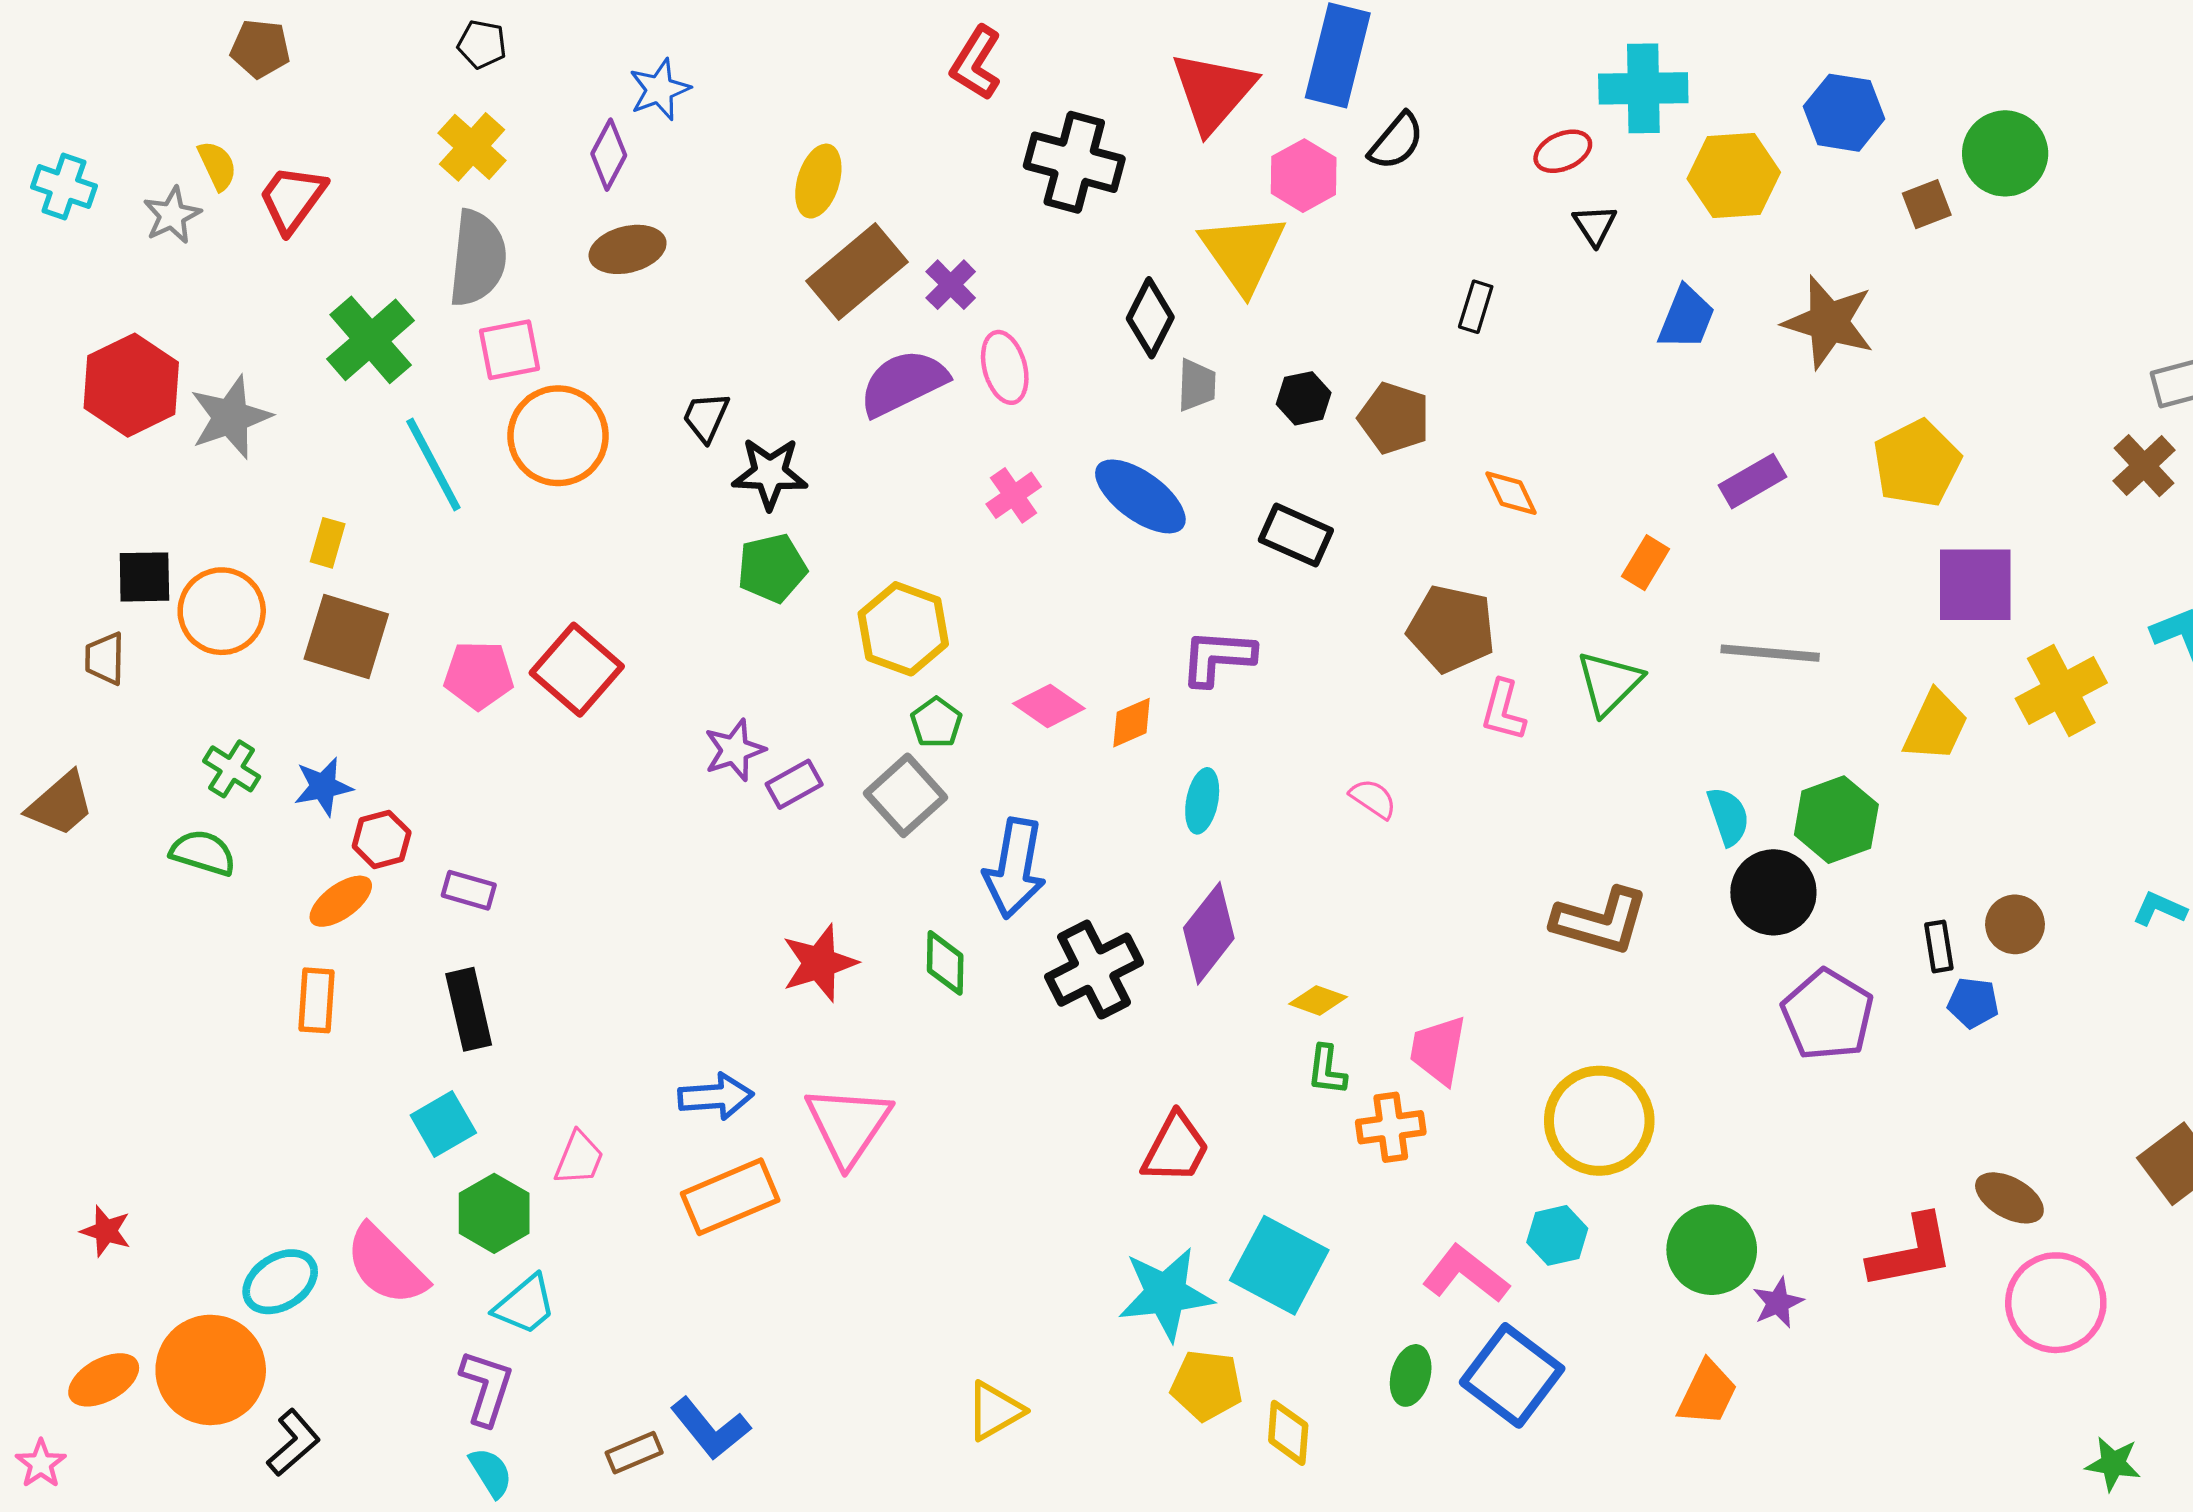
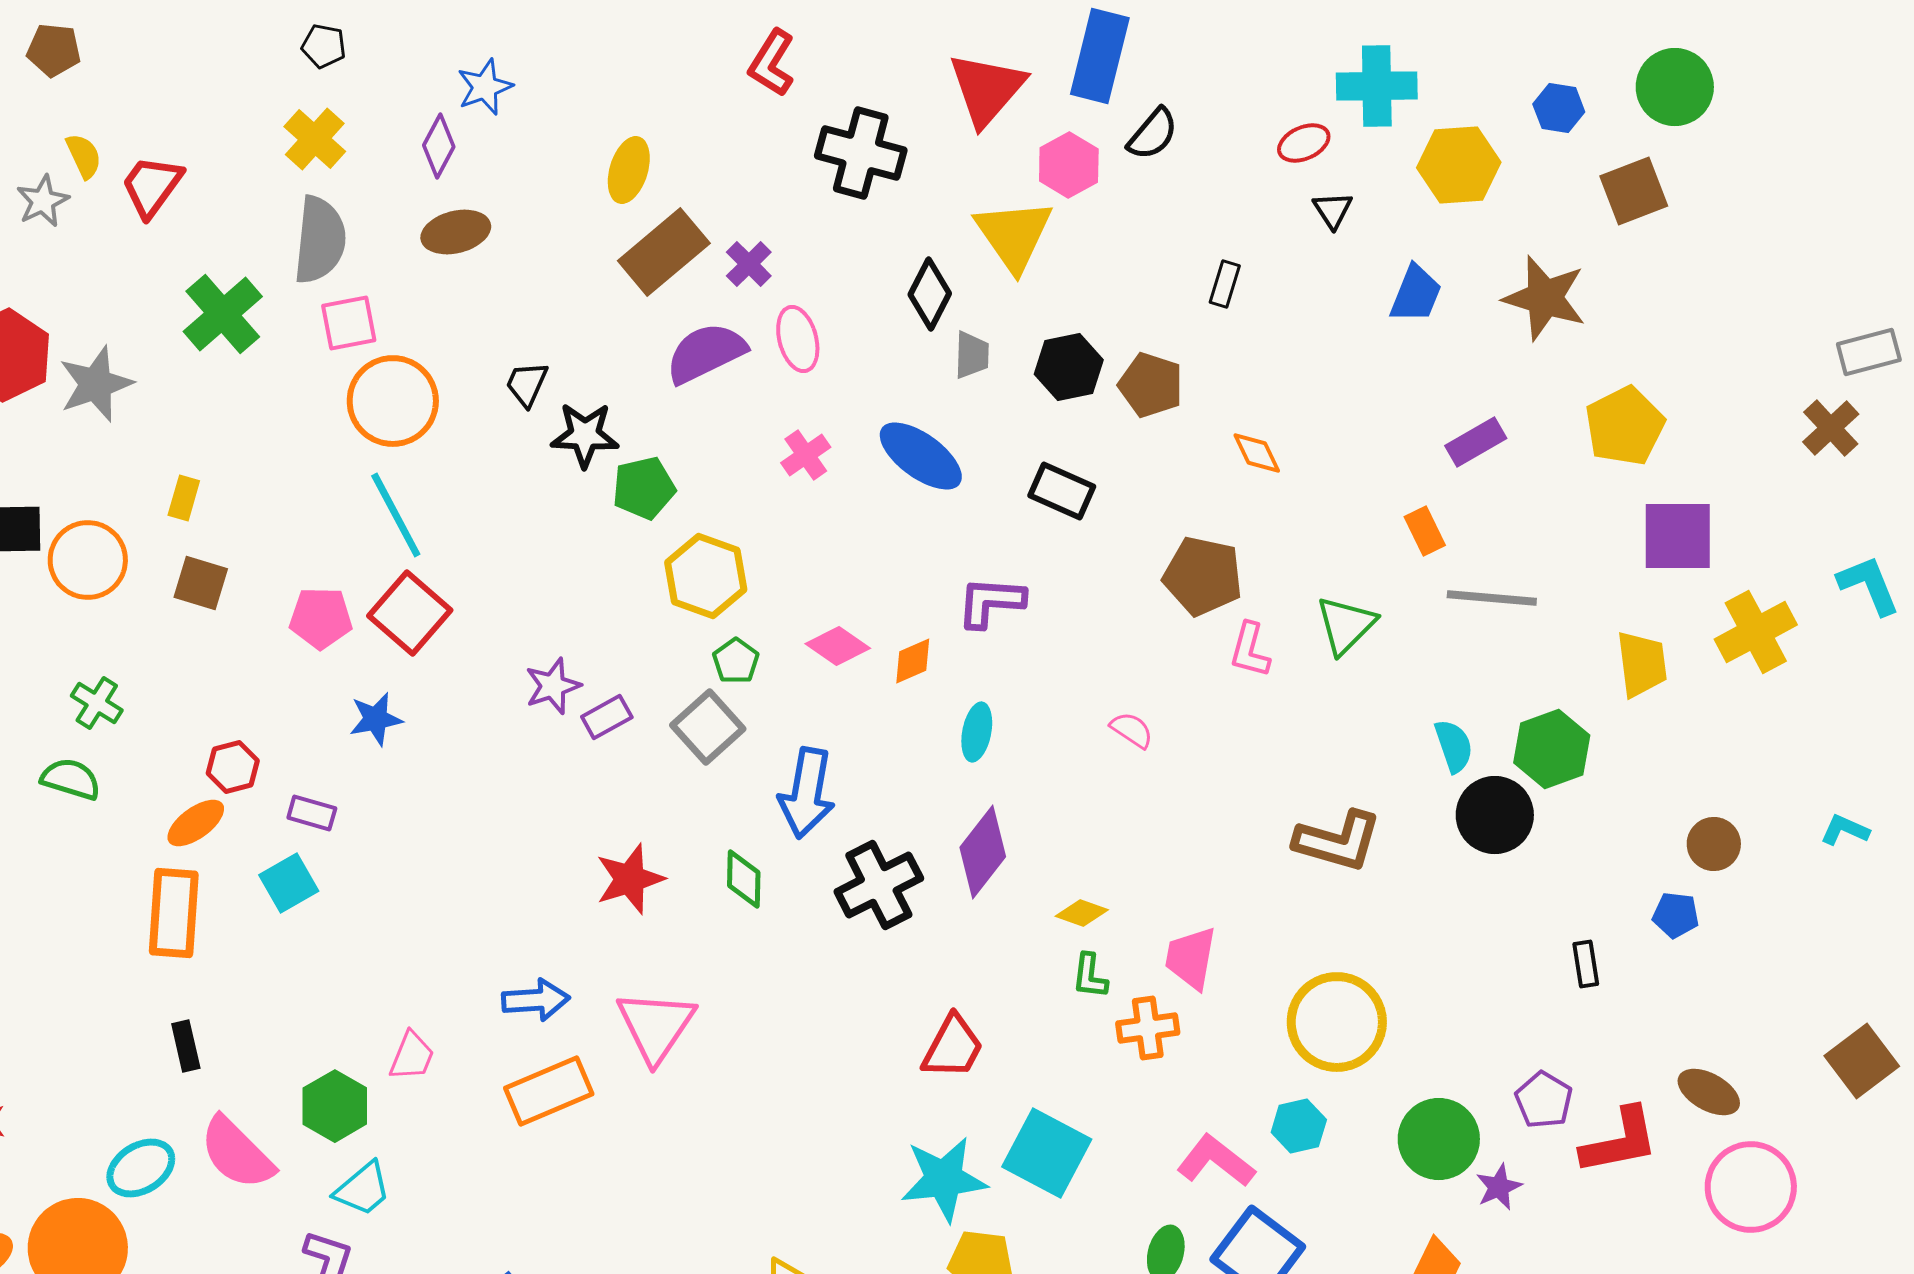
brown pentagon: (260, 49) -> (54, 50), moved
blue hexagon: (1844, 113) -> (1559, 108), size x0.7
green circle: (2005, 153) -> (1675, 87), moved
brown square: (1927, 204) -> (1634, 191), size x1.5
black hexagon: (1304, 398) -> (1069, 367), size x1.4
cyan line: (433, 464) -> (396, 515), moved
orange rectangle: (1646, 563) -> (1425, 531), moved, turned -57
green pentagon: (772, 568) -> (644, 488), moved
brown square: (346, 637) -> (201, 583), size x0.7
yellow trapezoid: (1936, 726) -> (1642, 664), turned -32
blue star: (323, 787) -> (376, 719), moved
black rectangle: (1939, 946) -> (1586, 964), moved
orange rectangle: (317, 1000) -> (174, 913), size x1.5
black rectangle: (469, 1009) -> (186, 1046), moved, size x0.7
purple pentagon: (1828, 1015) -> (1544, 1100), moved, size x0.7
cyan square: (443, 1124) -> (289, 883), moved

